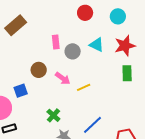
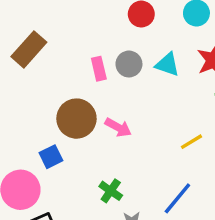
gray circle: (73, 51) -> (129, 64), moved
brown circle: (39, 70) -> (76, 119), size x1.5
yellow line: (84, 87) -> (192, 142), moved

